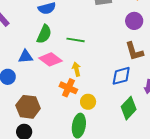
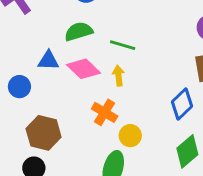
green semicircle: (44, 34) -> (79, 32), turned -138
yellow arrow: (76, 69) -> (118, 76), moved
blue diamond: (121, 76) -> (182, 104), turned -35

